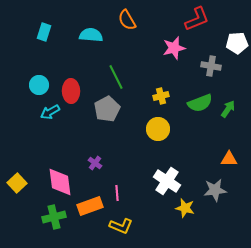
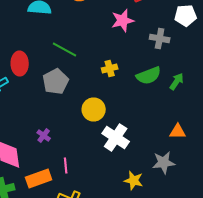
green line: (116, 77) -> (65, 50), turned -35
yellow circle: (158, 129) -> (94, 110), moved
white cross: (167, 181) -> (116, 138), moved

